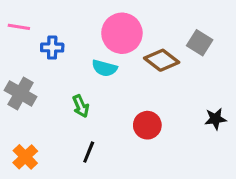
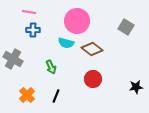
pink line: (19, 27) -> (29, 12), moved
brown diamond: (162, 60) -> (92, 49), moved
black star: (215, 119) -> (136, 87), moved
orange cross: (25, 157) -> (27, 95), moved

